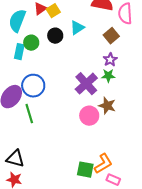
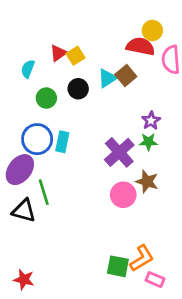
cyan semicircle: (17, 21) -> (28, 69), size x0.6
brown square: (111, 36) -> (126, 76), moved
cyan rectangle: (19, 52) -> (62, 142), moved
blue circle: (33, 86) -> (37, 139), moved
black triangle: (15, 159) -> (24, 211), moved

